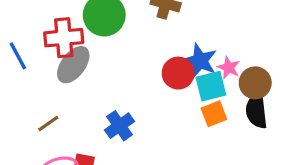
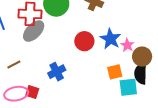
red circle: (178, 73) -> (84, 41), moved
cyan square: (211, 86) -> (128, 87), moved

